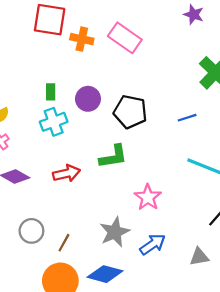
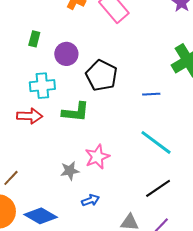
cyan cross: (54, 122) -> (42, 86), moved
gray star: (115, 232) -> (70, 171), moved, size x0.7
blue arrow: (153, 244) -> (91, 200), size x0.7

